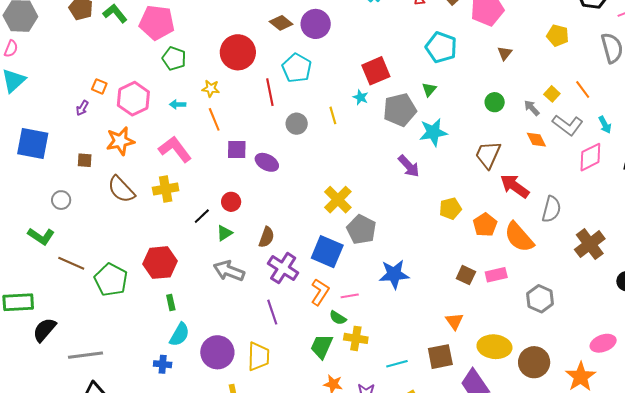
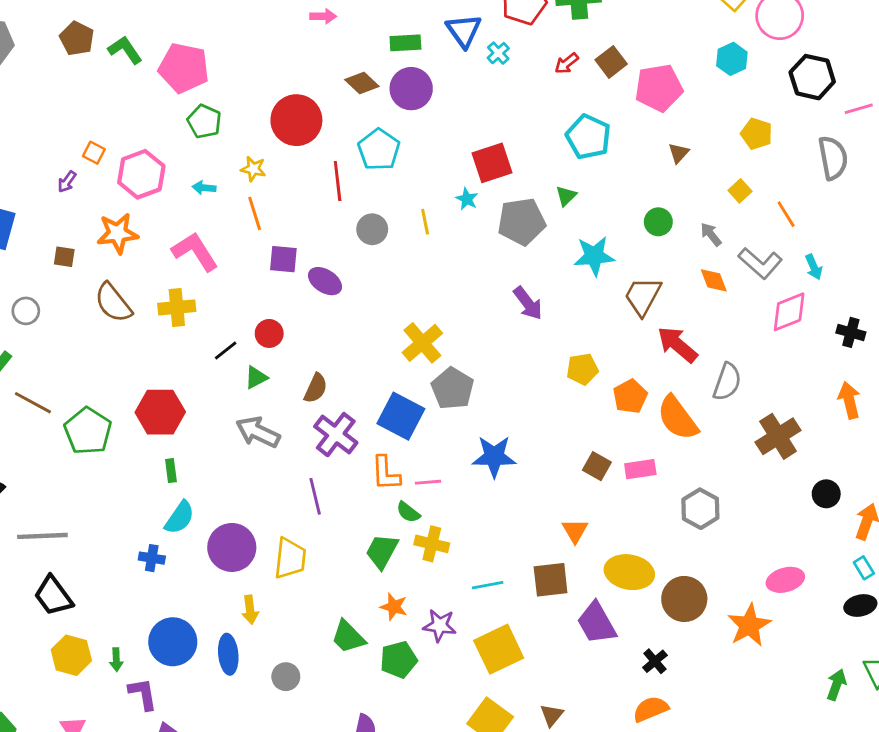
yellow square: (552, 94) -> (740, 191), moved
cyan star: (433, 132) -> (594, 256), moved
orange L-shape: (320, 292) -> (386, 473), turned 140

